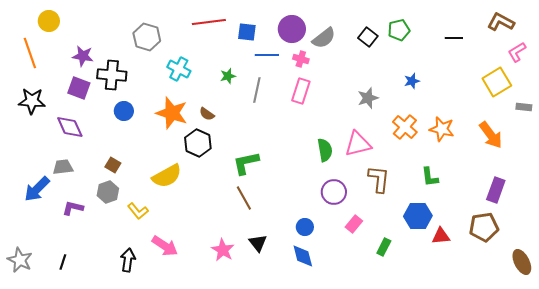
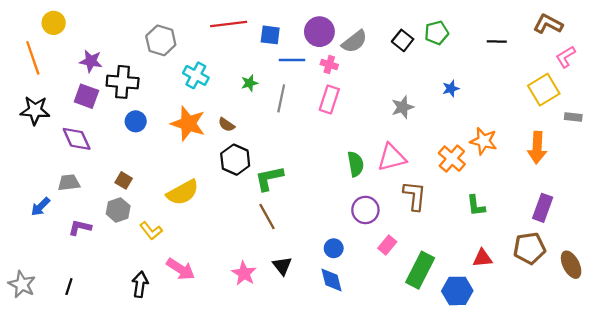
orange cross: (405, 127) -> (452, 159), moved
orange arrow: (491, 135) -> (537, 148), turned 40
black hexagon: (198, 143) -> (235, 160), moved
green L-shape: (430, 177) -> (476, 206), moved
blue arrow: (37, 189) -> (40, 207), size x0.7
blue hexagon: (418, 216) -> (457, 291), moved
green rectangle: (384, 247) -> (420, 270), size x1.8
brown ellipse: (522, 262) -> (571, 265), moved

